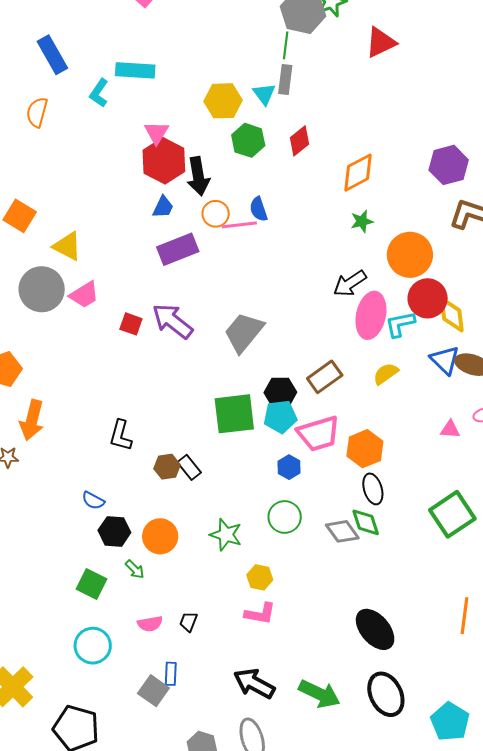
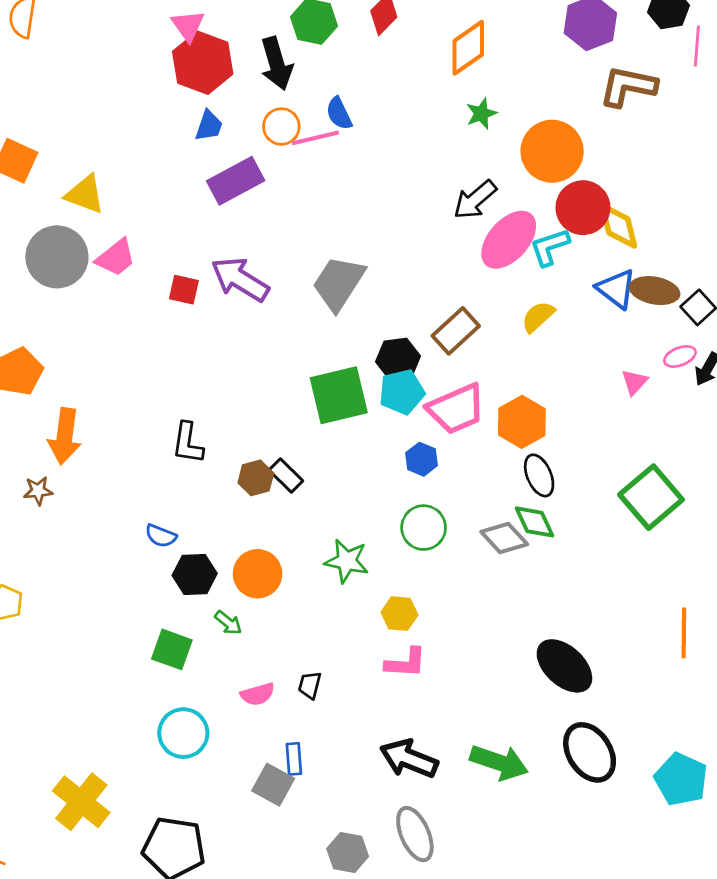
black arrow: (198, 176) -> (277, 64), moved
pink ellipse: (371, 315) -> (509, 240), turned 36
pink triangle: (450, 429) -> (634, 382), turned -45

